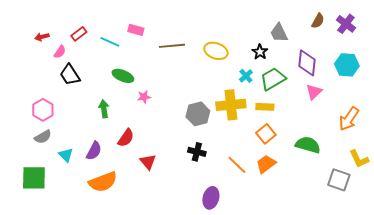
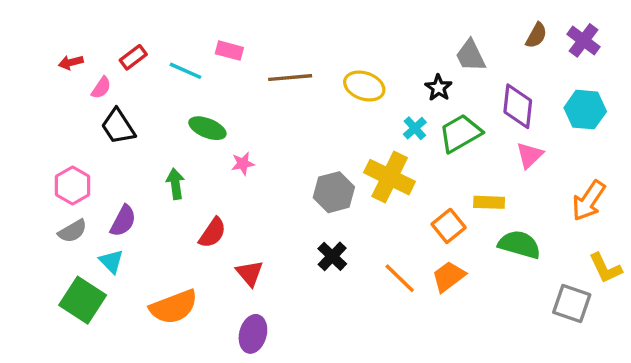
yellow cross: (231, 105) -> (390, 177), turned 32
yellow rectangle: (265, 107) -> (489, 202), moved
purple semicircle: (94, 151) -> (123, 221), moved
black cross: (197, 152) -> (332, 256), turned 30
green square: (34, 178) -> (83, 300), moved, turned 32
purple ellipse: (211, 198) -> (253, 334), moved

